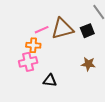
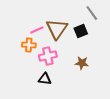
brown triangle: (62, 29) -> (57, 29), turned -40
pink cross: (28, 62) -> (48, 56), moved

